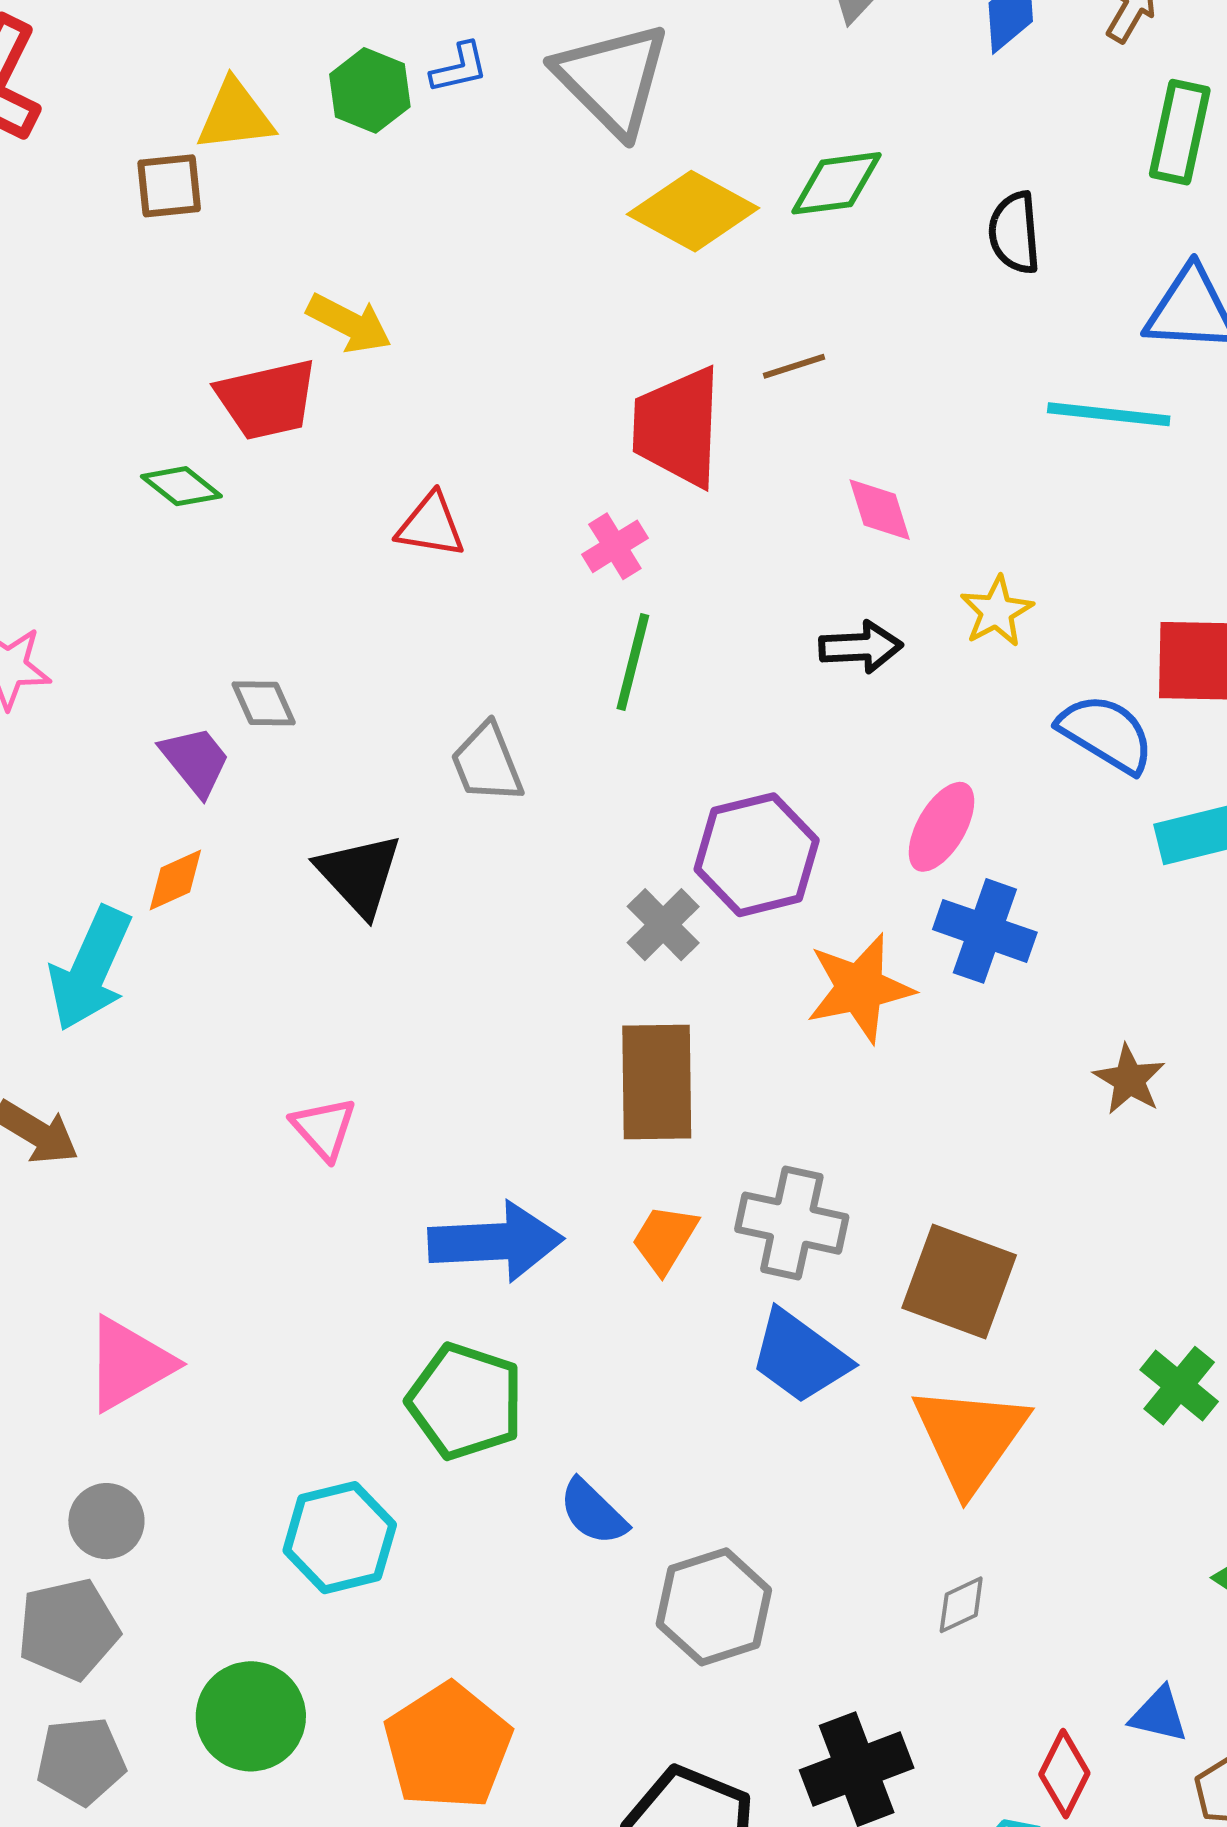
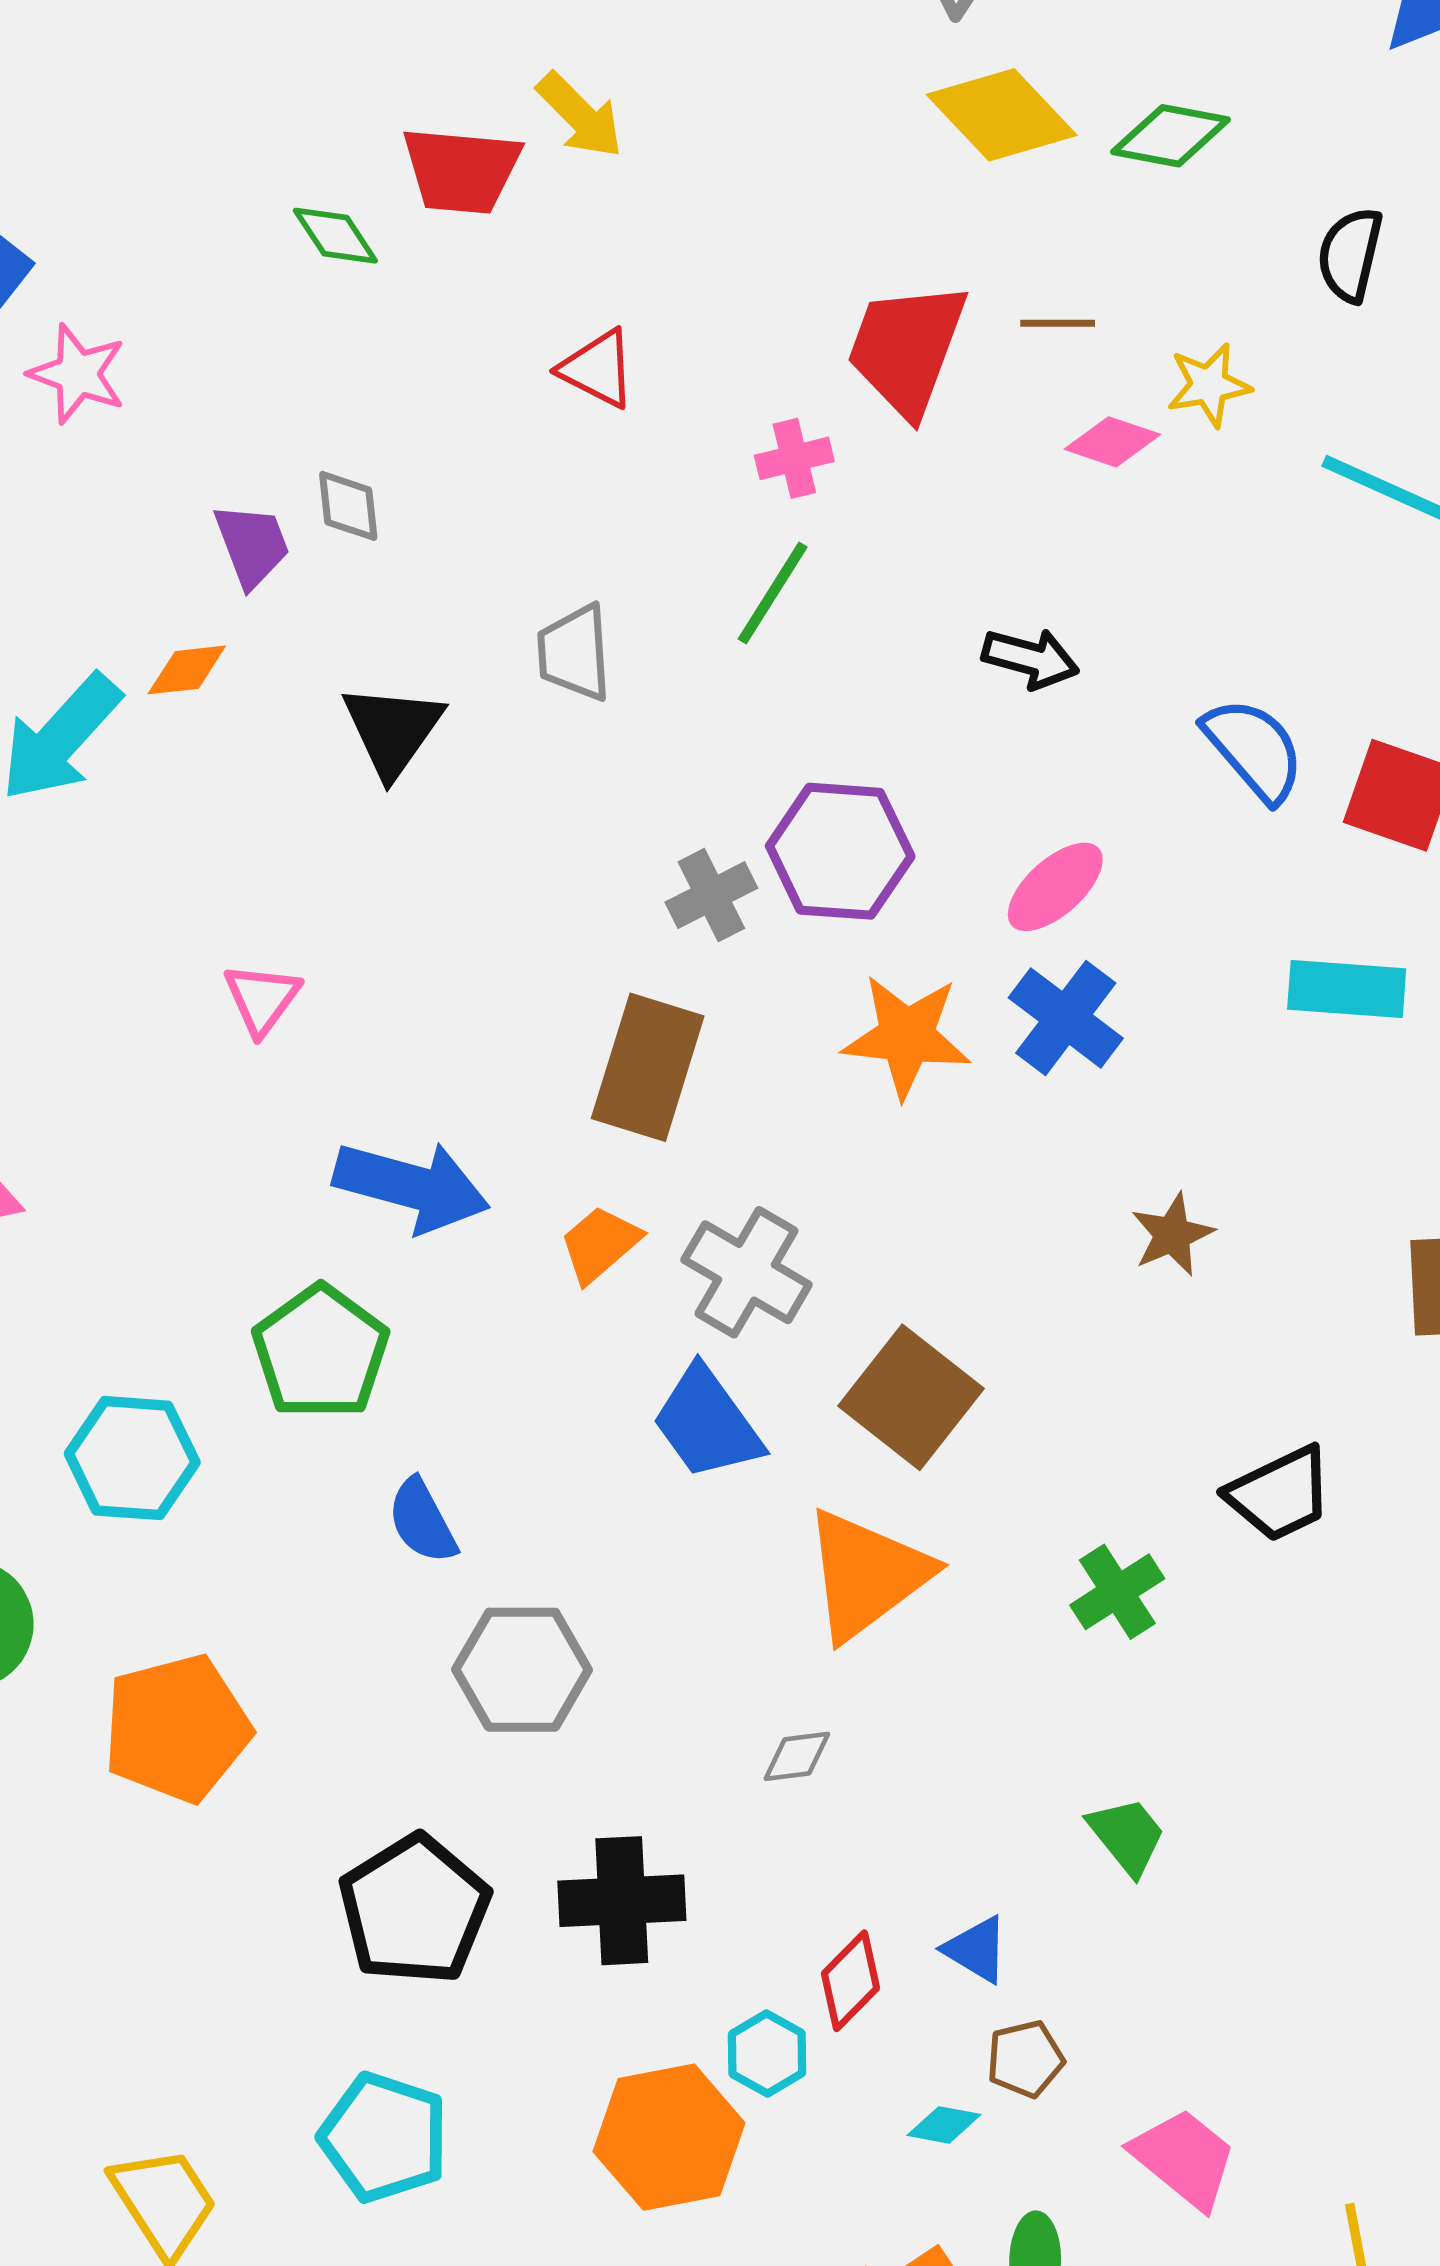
pink diamond: (880, 510) -> (1112, 442), moved, turned -72
yellow star: (997, 611) -> (1209, 385), moved
blue semicircle: (1106, 733) -> (1254, 750), moved

